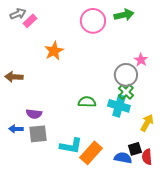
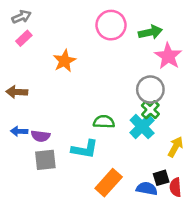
green arrow: (124, 15) -> (150, 32), moved
pink rectangle: (30, 21) -> (24, 38), moved
pink star: (141, 60) -> (168, 56), moved, size x1.6
cyan cross: (119, 106) -> (142, 127), turned 30
blue arrow: (16, 129) -> (19, 131), moved
cyan L-shape: (71, 146) -> (85, 149), moved

